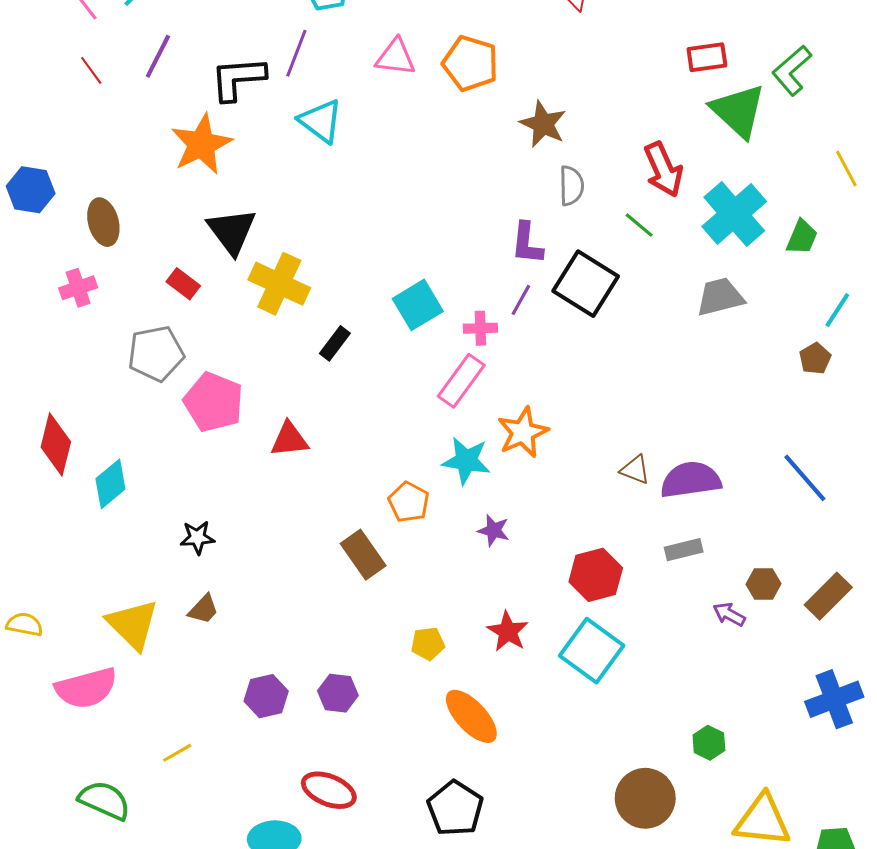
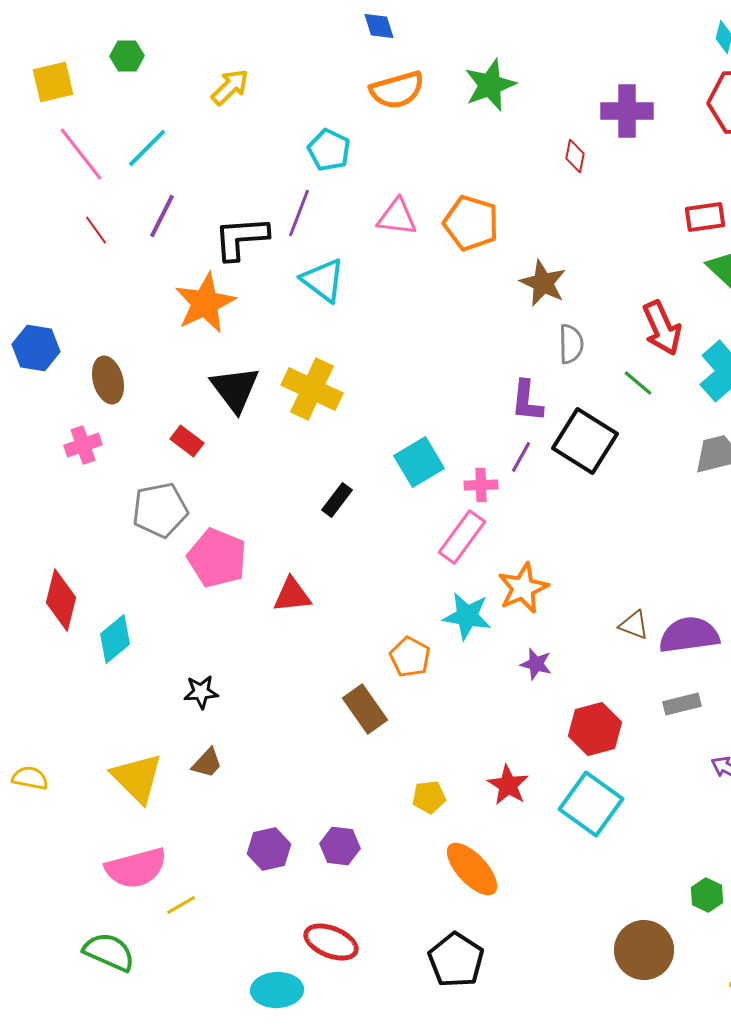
yellow cross: (279, 284) -> (312, 389), moved
purple star: (494, 530) -> (536, 664), moved
pink semicircle: (86, 688) -> (136, 868), moved

